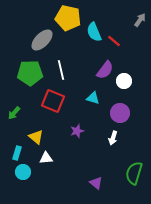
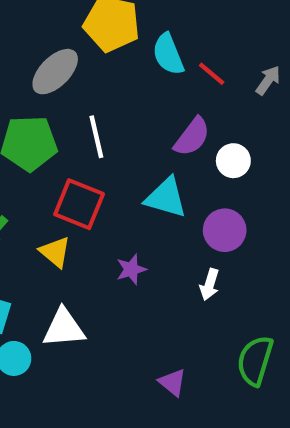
gray arrow: (140, 20) -> (268, 80), moved
cyan triangle: (93, 98) -> (166, 198), size x1.5
yellow triangle: (36, 137) -> (55, 252), moved
white triangle: (46, 158) -> (64, 328), size x1.5

